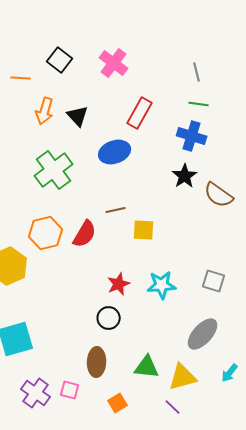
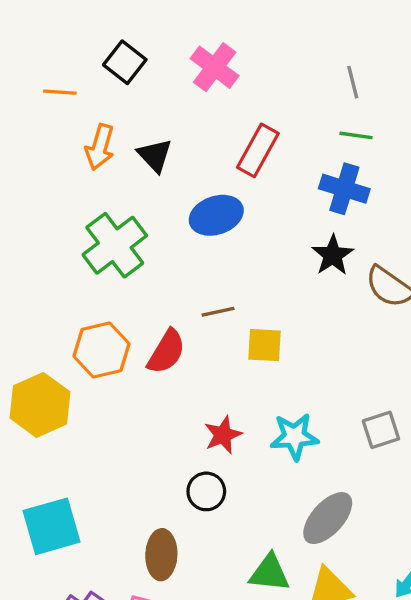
gray square: (214, 281) -> (381, 430), turned -35
gray ellipse: (203, 334) -> (328, 518), moved
brown ellipse: (97, 362) -> (161, 555), moved

